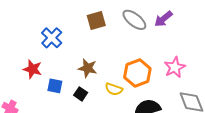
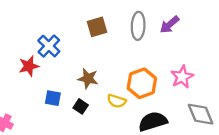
gray ellipse: (134, 20) -> (138, 26), turned 55
red star: (32, 69) -> (29, 66), moved, turned -30

